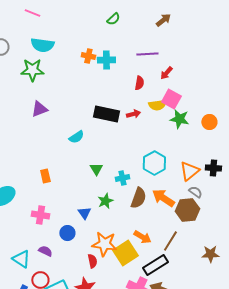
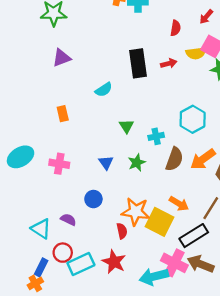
black rectangle: (106, 114) -> (138, 63), turned 70
orange rectangle: (45, 176) -> (63, 114), moved
orange arrow: (163, 198) -> (203, 159), turned -70
blue triangle: (84, 213) -> (106, 163), moved
pink cross: (40, 215) -> (59, 164), moved
yellow square: (125, 253) -> (160, 222), turned -30

